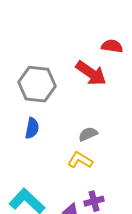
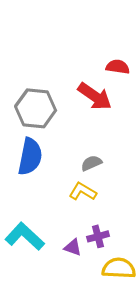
blue semicircle: (32, 128) -> (30, 157), size x1.6

